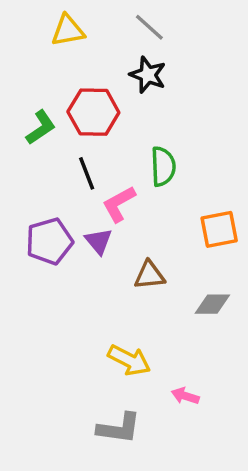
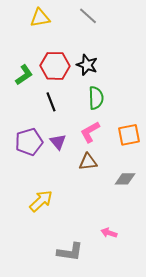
black star: (148, 75) -> (87, 65), moved
pink L-shape: (119, 204) -> (90, 132), moved
yellow arrow: (129, 360) -> (41, 201), moved, turned -70

